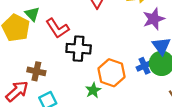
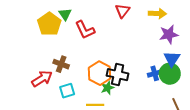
black cross: (79, 49) -> (118, 75), moved
orange hexagon: (111, 73) -> (100, 73), moved

